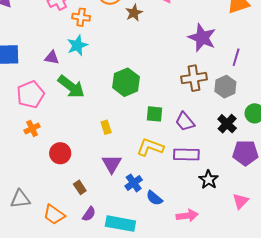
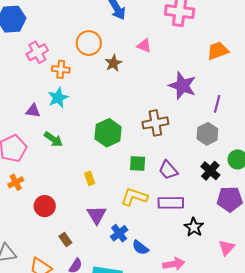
brown cross: (194, 78) -> (155, 123), moved
green arrow: (71, 87) -> (53, 139), size x0.7

